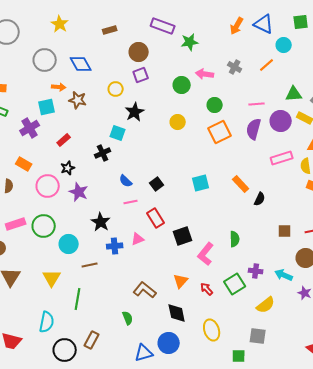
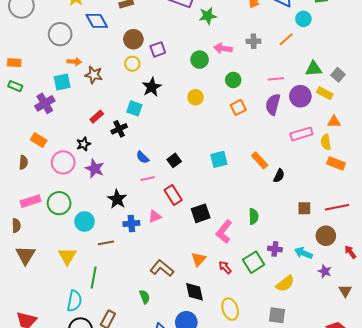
brown circle: (139, 52) -> (133, 39), moved
blue diamond: (81, 64) -> (97, 21), moved
gray cross: (235, 67) -> (254, 41), turned -32
orange square: (220, 132) -> (238, 107), size x0.7
red rectangle: (64, 140) -> (97, 117), moved
cyan semicircle: (47, 322) -> (74, 301), moved

